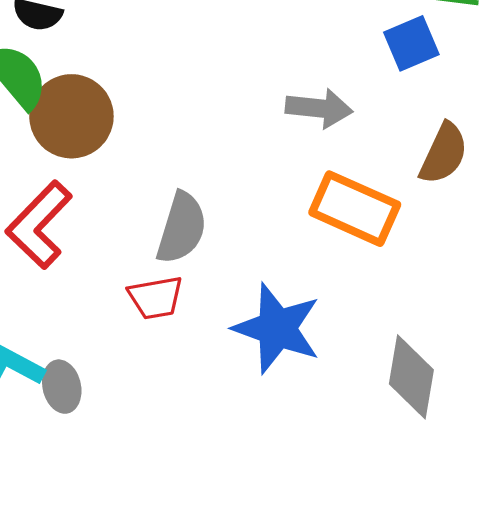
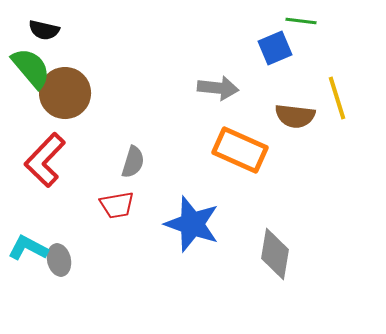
brown semicircle: (444, 154) -> (295, 116), turned 72
gray semicircle: (182, 228) -> (133, 162), size x0.7

